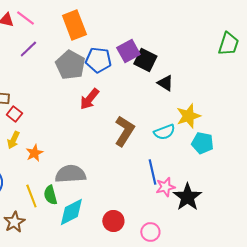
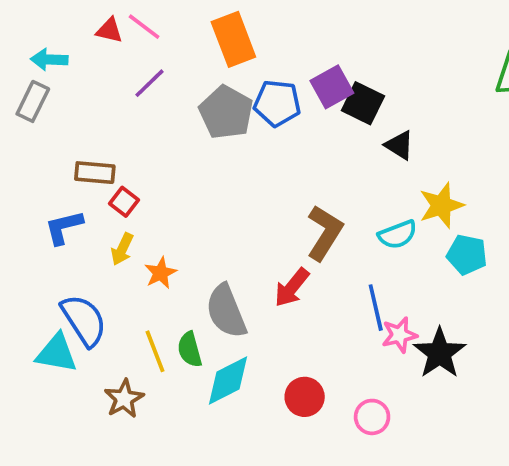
red arrow: (89, 99) -> (292, 287), moved
gray semicircle: (70, 174) -> (226, 311), turned -108

